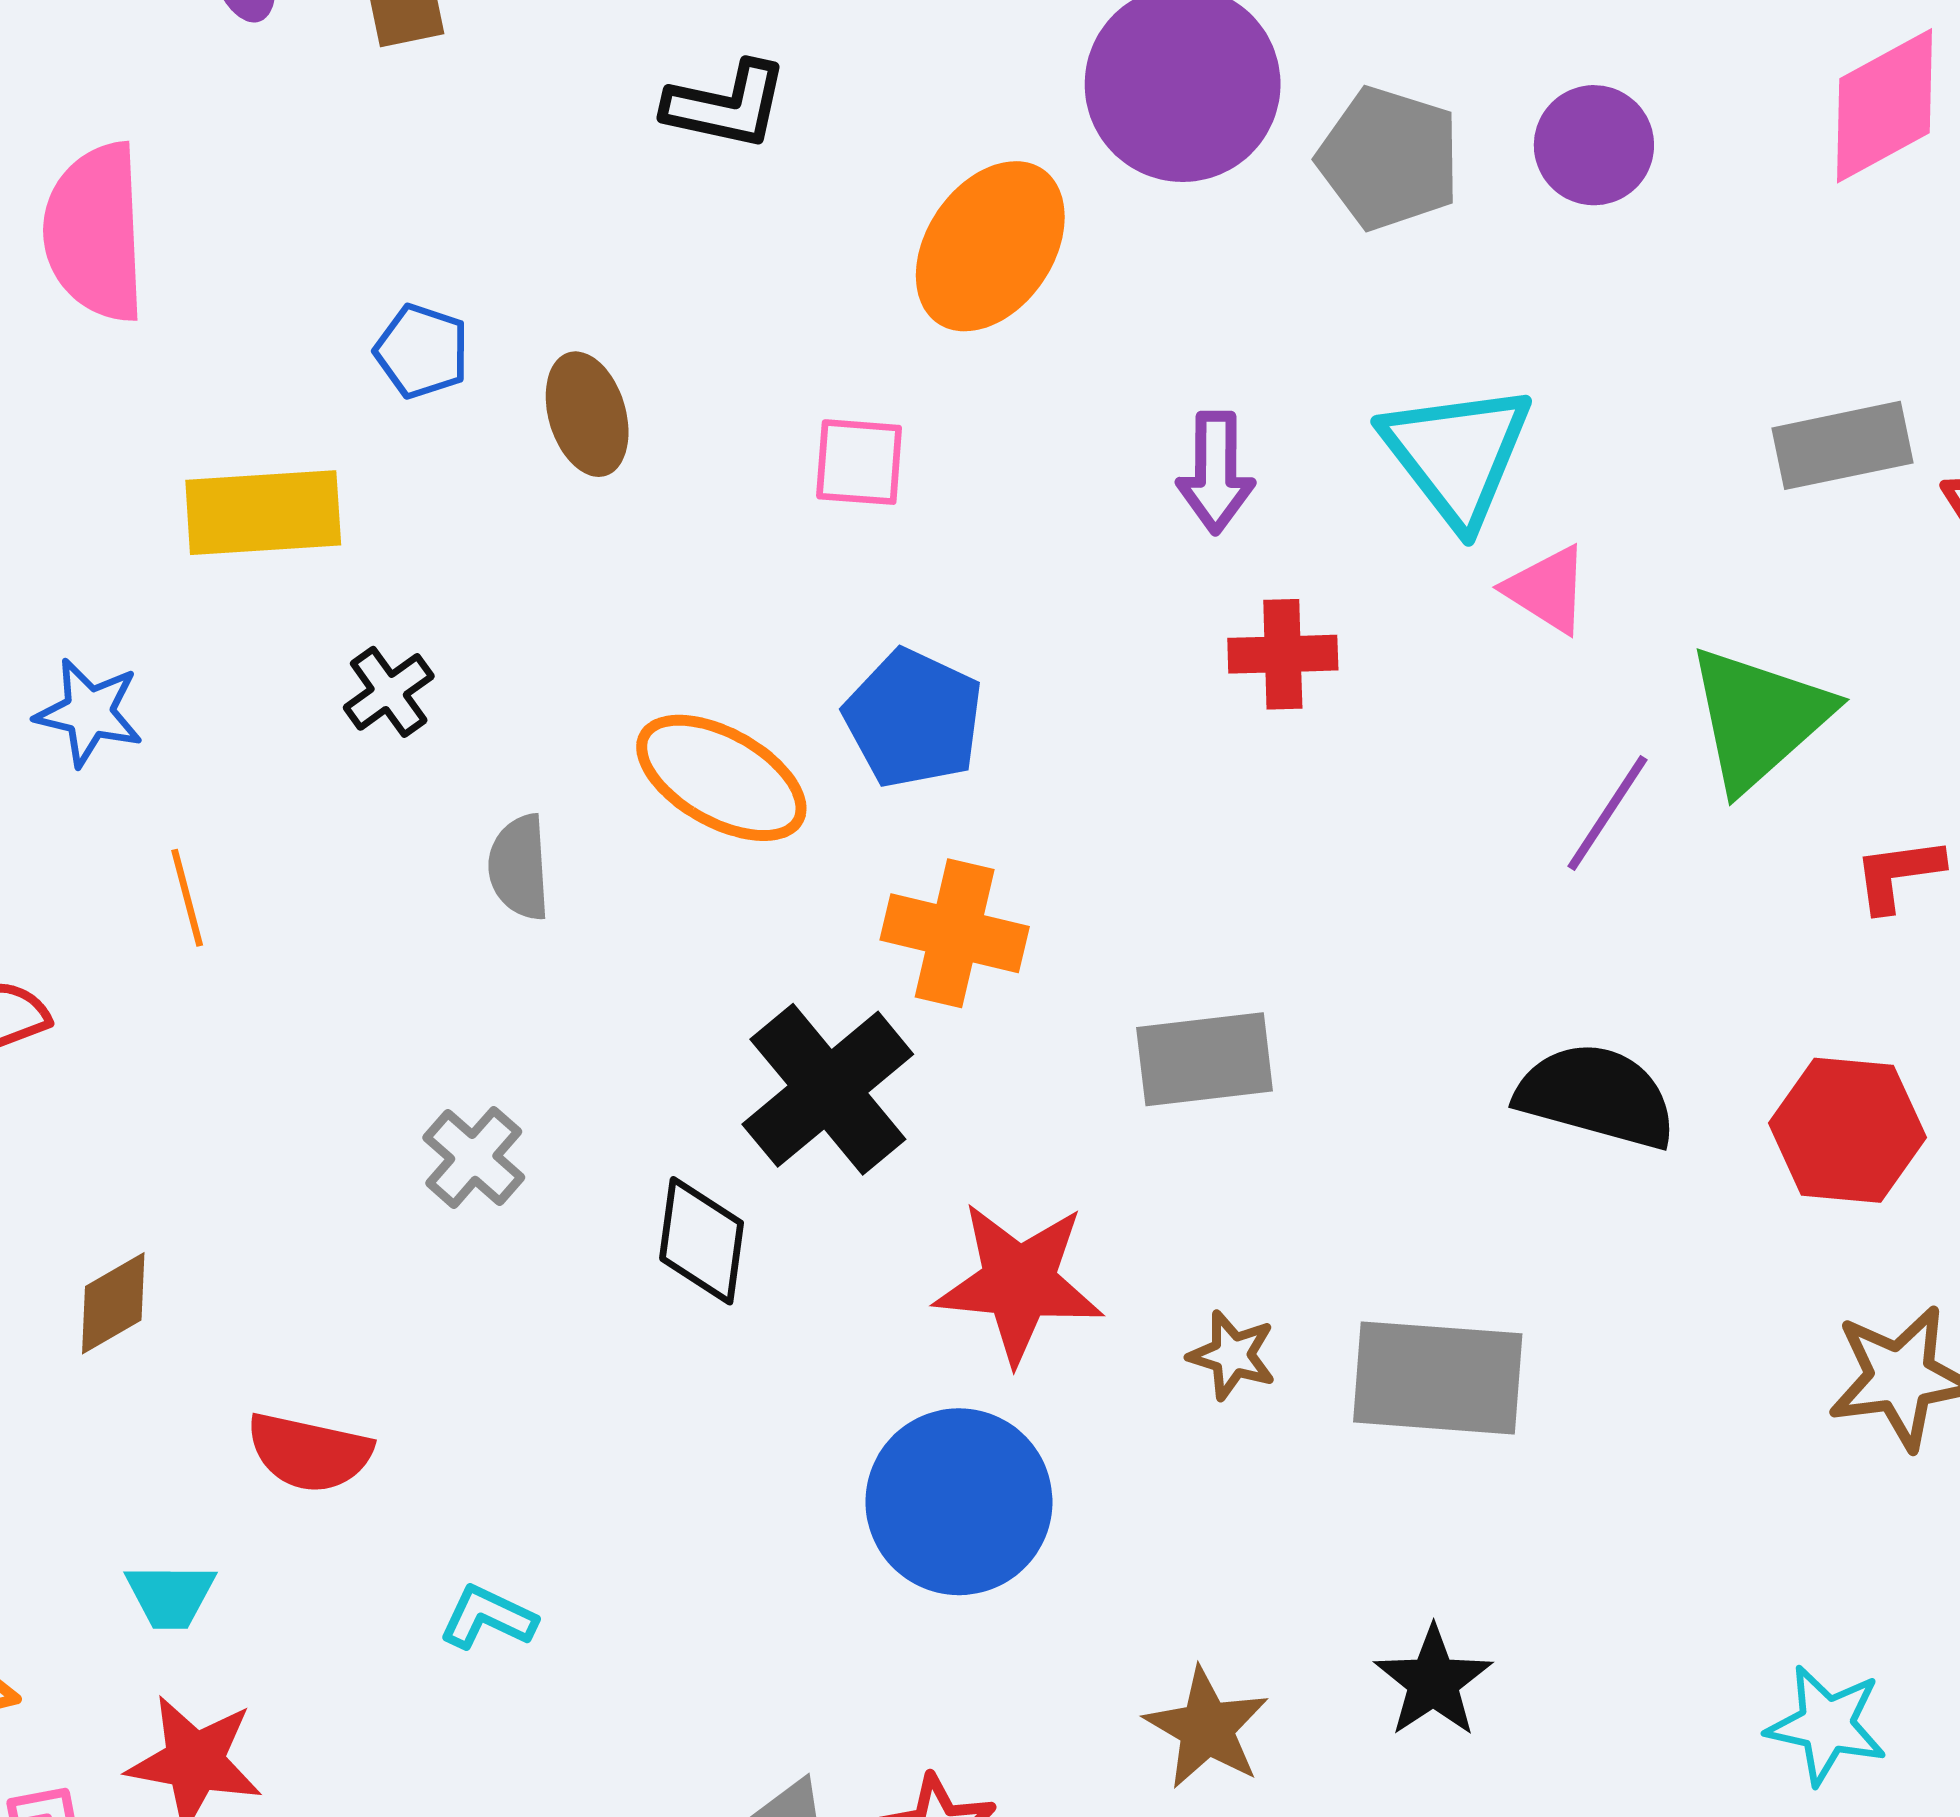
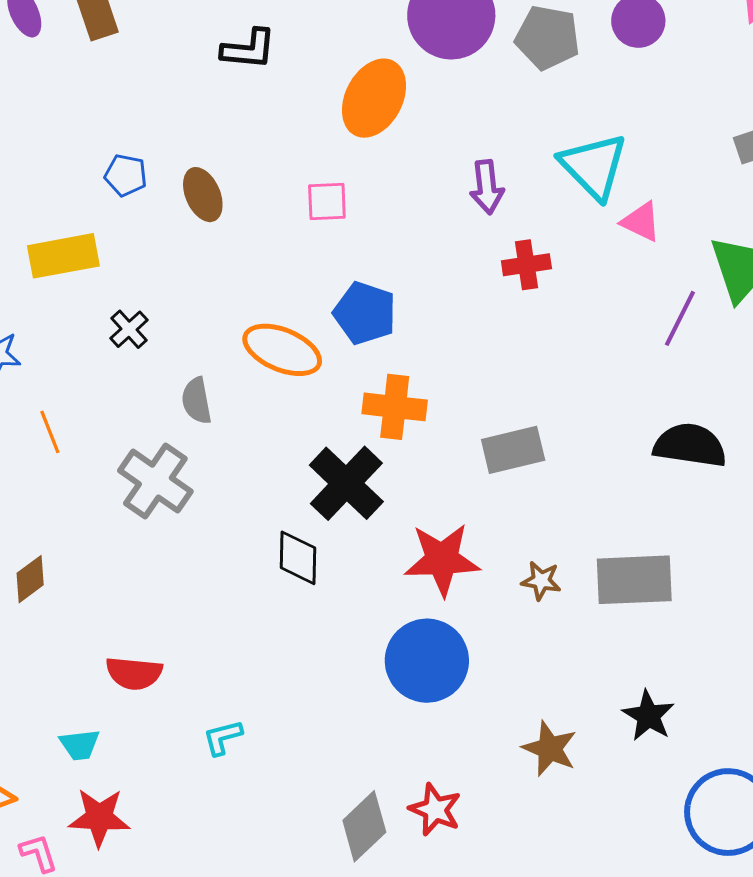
gray cross: (474, 1157) -> (155, 481), moved, size x1.6
brown diamond: (113, 1303) -> (30, 579), moved
cyan L-shape: (488, 1617) -> (223, 737), turned -33

